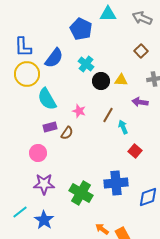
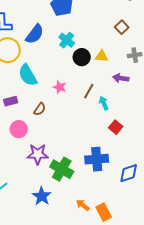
purple rectangle: (50, 127) -> (11, 101), moved
brown semicircle: (67, 133) -> (40, 109), moved
purple star: (44, 184) -> (38, 154), moved
blue star: (44, 220) -> (42, 196), moved

